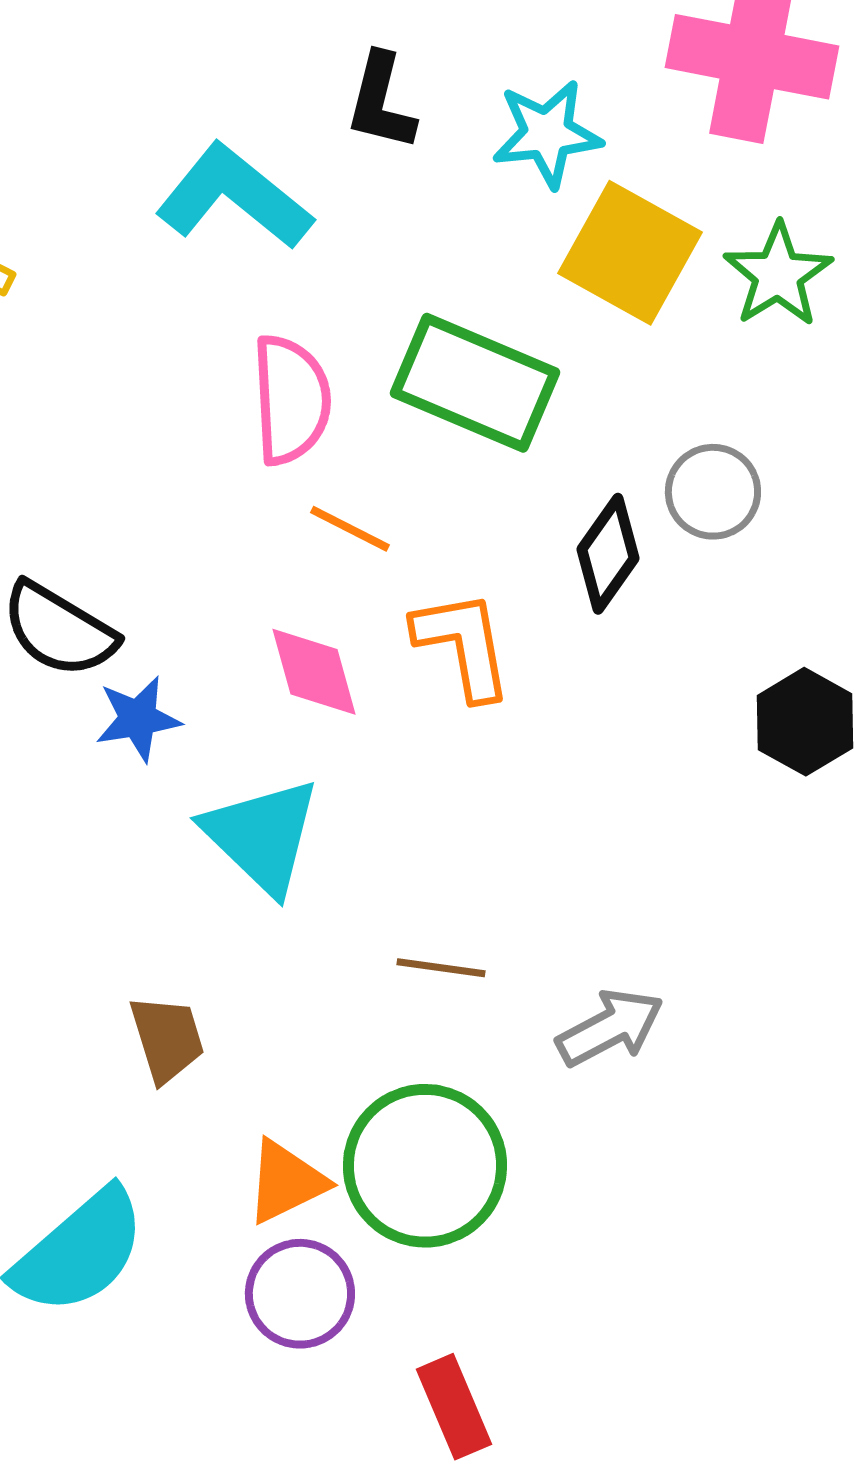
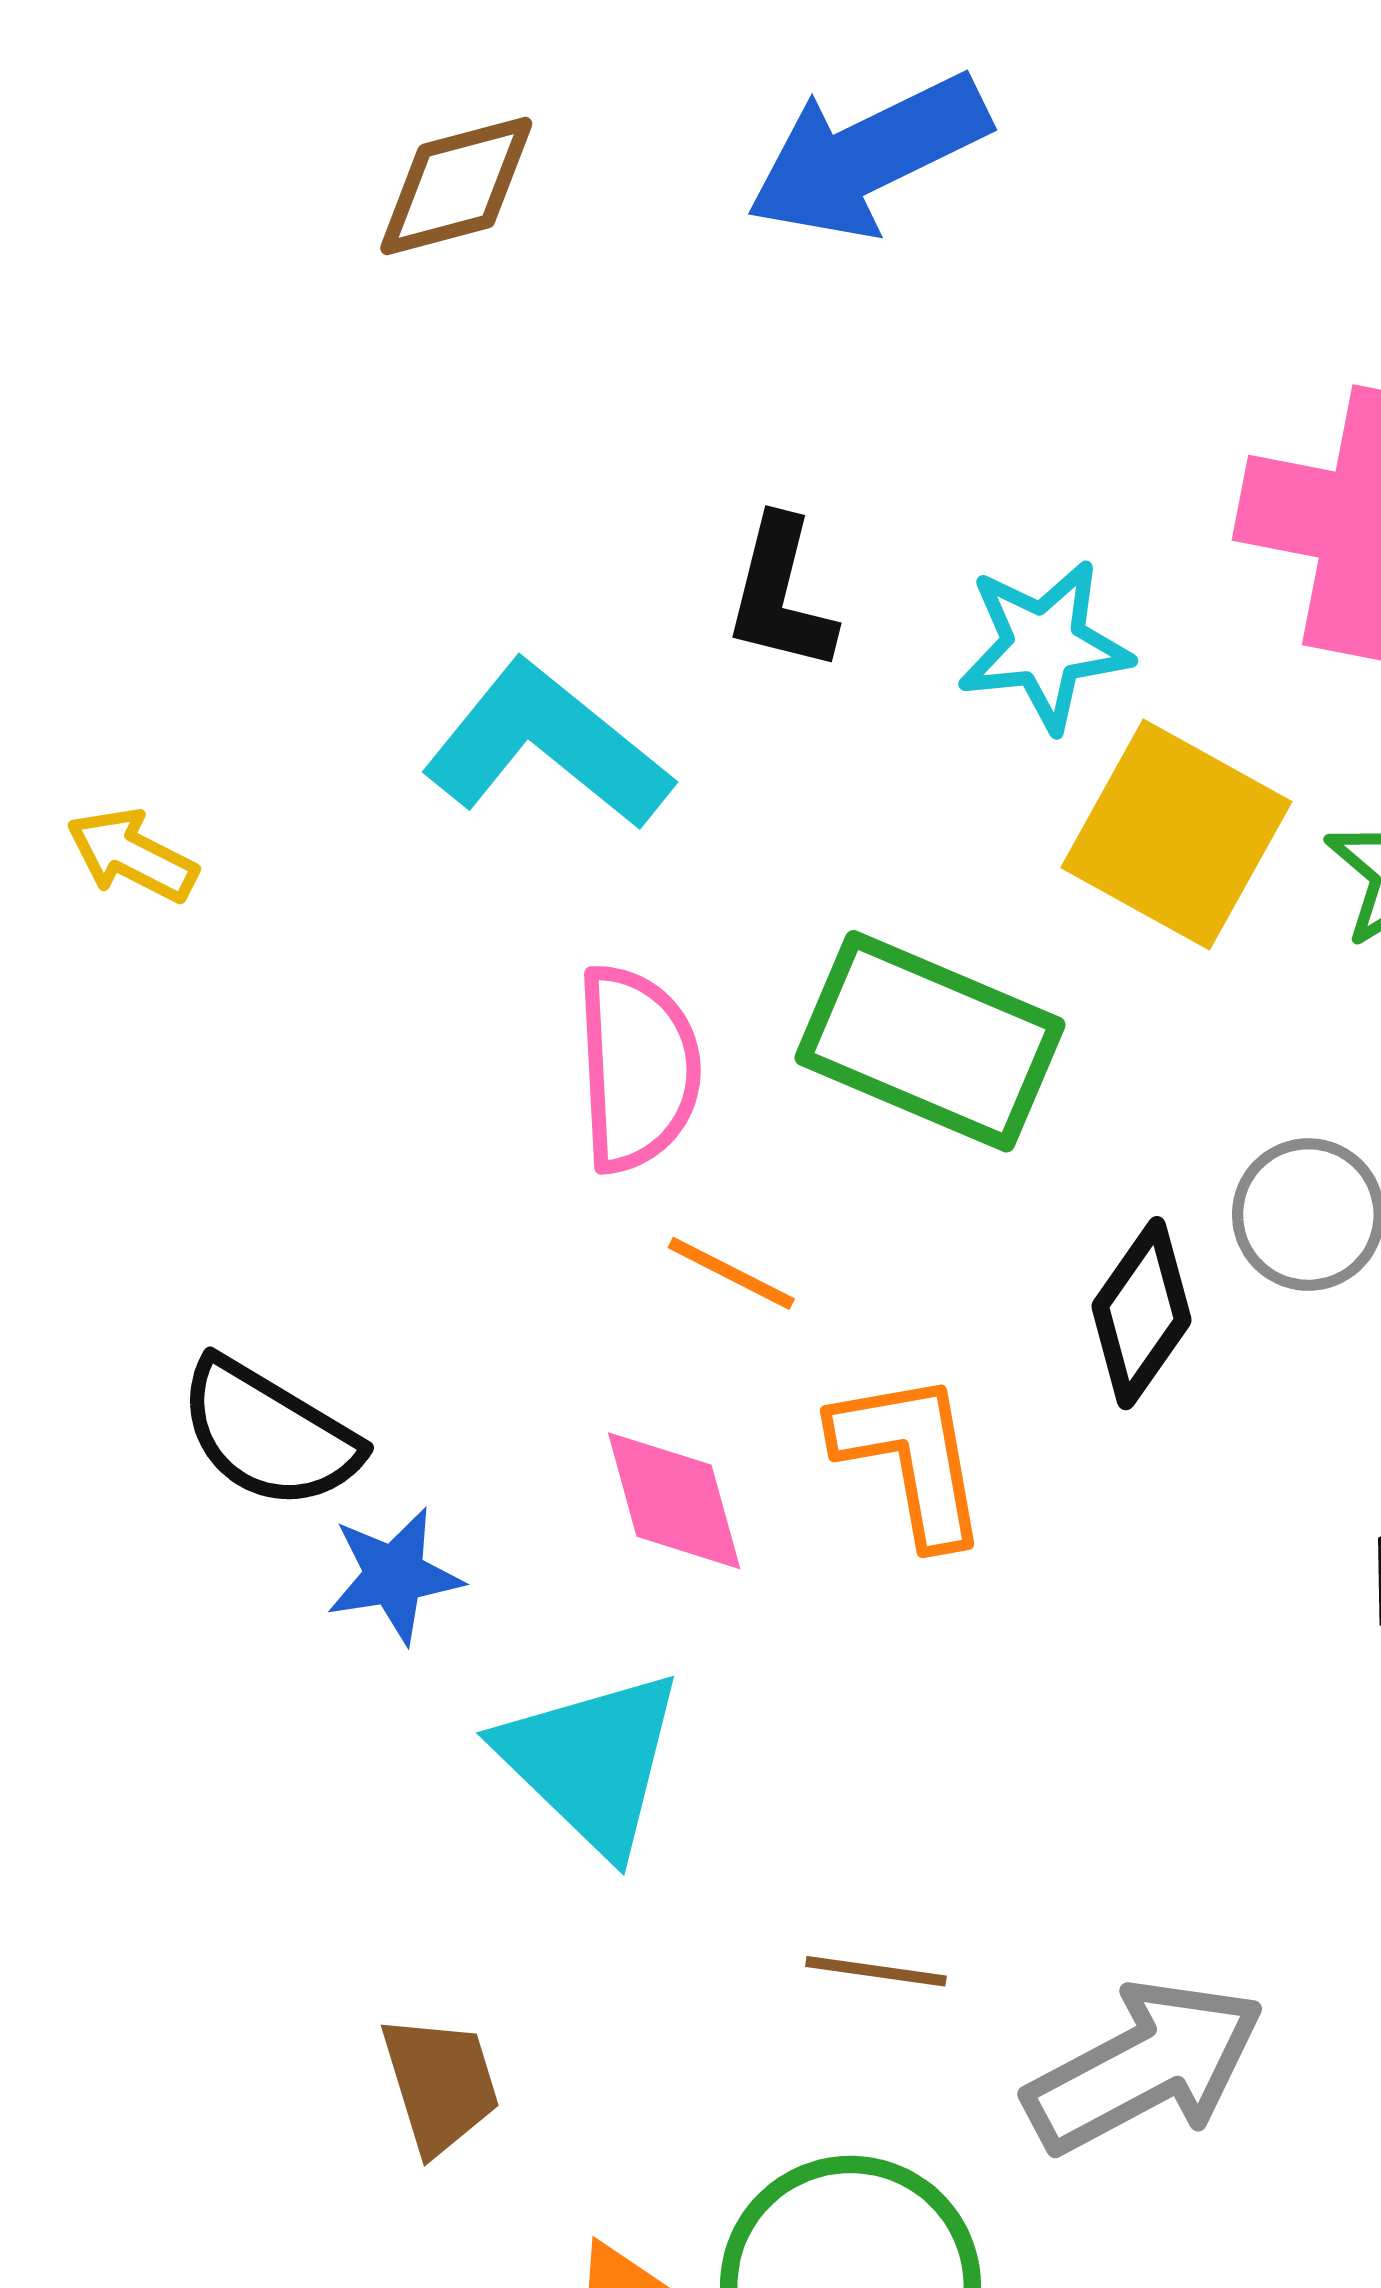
gray arrow: (610, 1028) -> (1145, 2067), size x1.4

